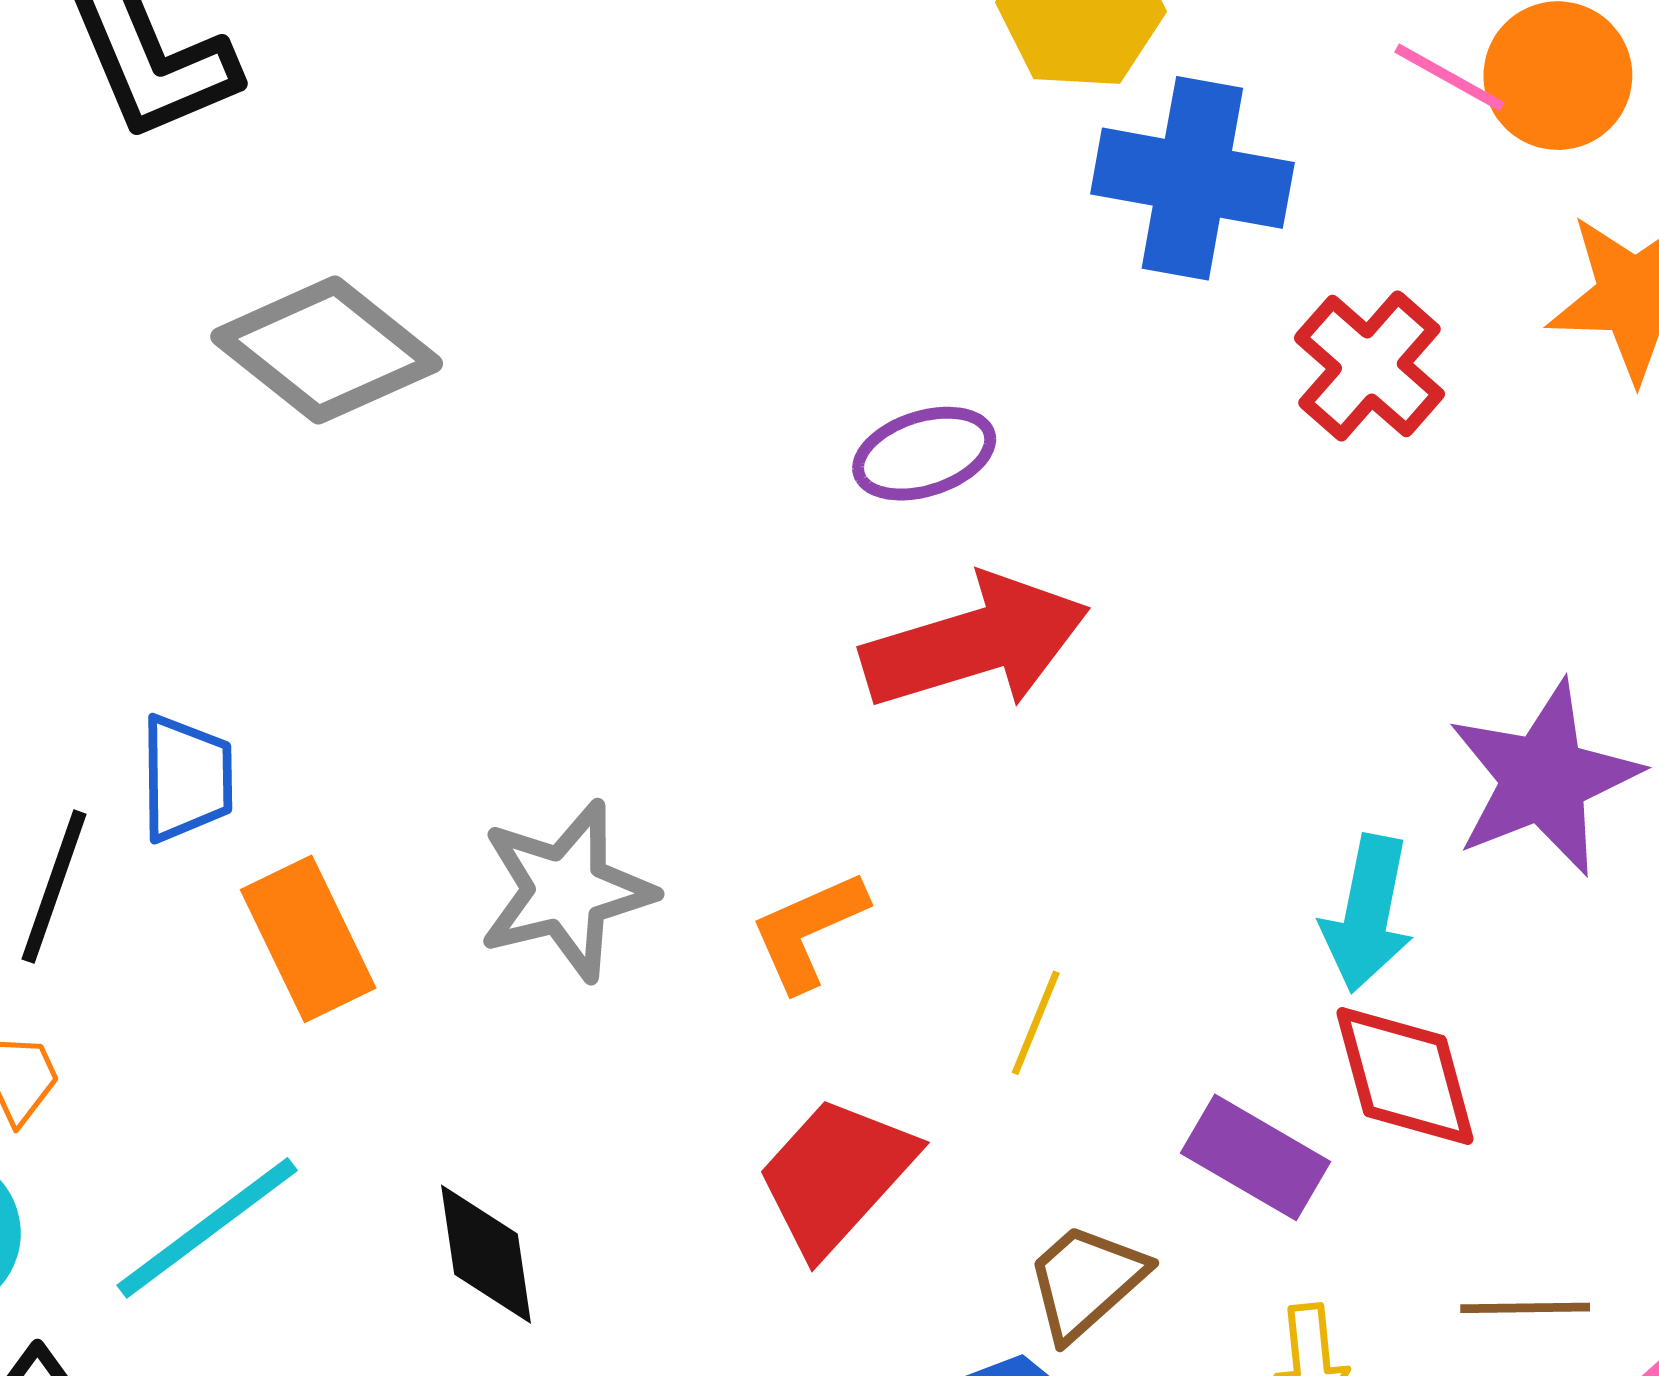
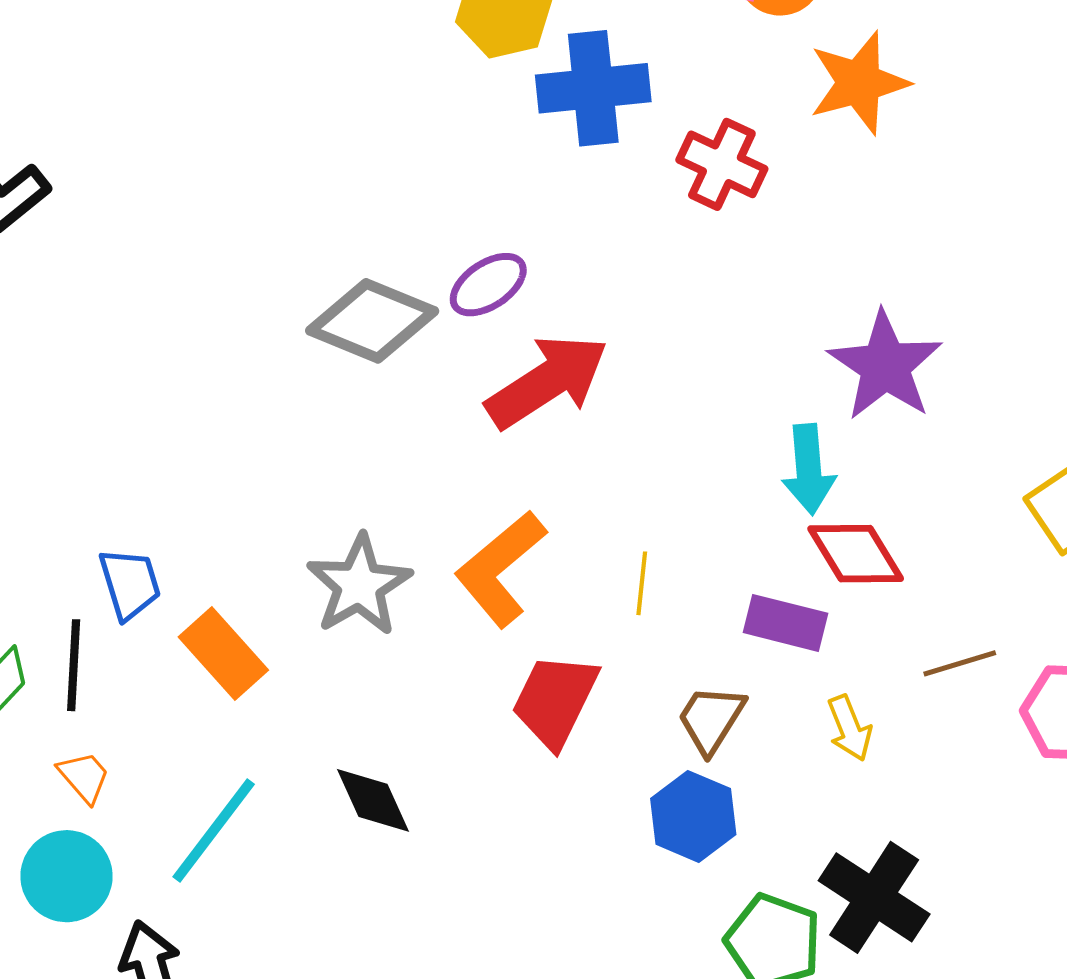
gray diamond: (327, 350) -> (372, 321), moved
orange L-shape: (808, 931) -> (500, 569), size x1.5

